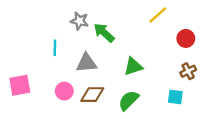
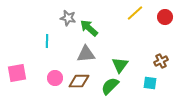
red circle: (186, 38) -> (165, 17), moved
gray triangle: (86, 63) -> (86, 54), moved
green triangle: (133, 67) -> (120, 65), moved, turned -36

